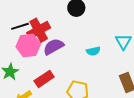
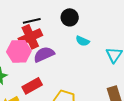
black line: (20, 26) -> (32, 21), moved
cyan semicircle: (93, 51) -> (83, 41), moved, turned 32

